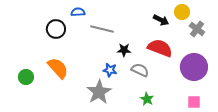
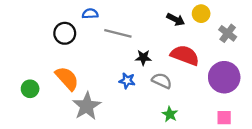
yellow circle: (182, 12) -> (201, 14), moved
black arrow: (161, 20) -> (176, 19), moved
gray star: (99, 92) -> (87, 106), moved

